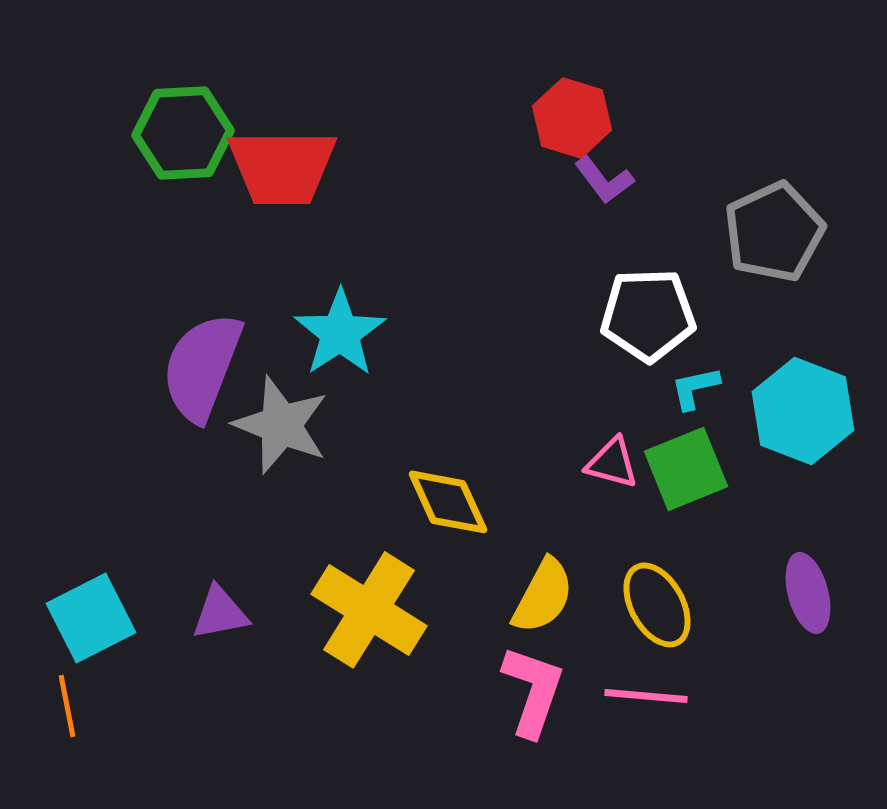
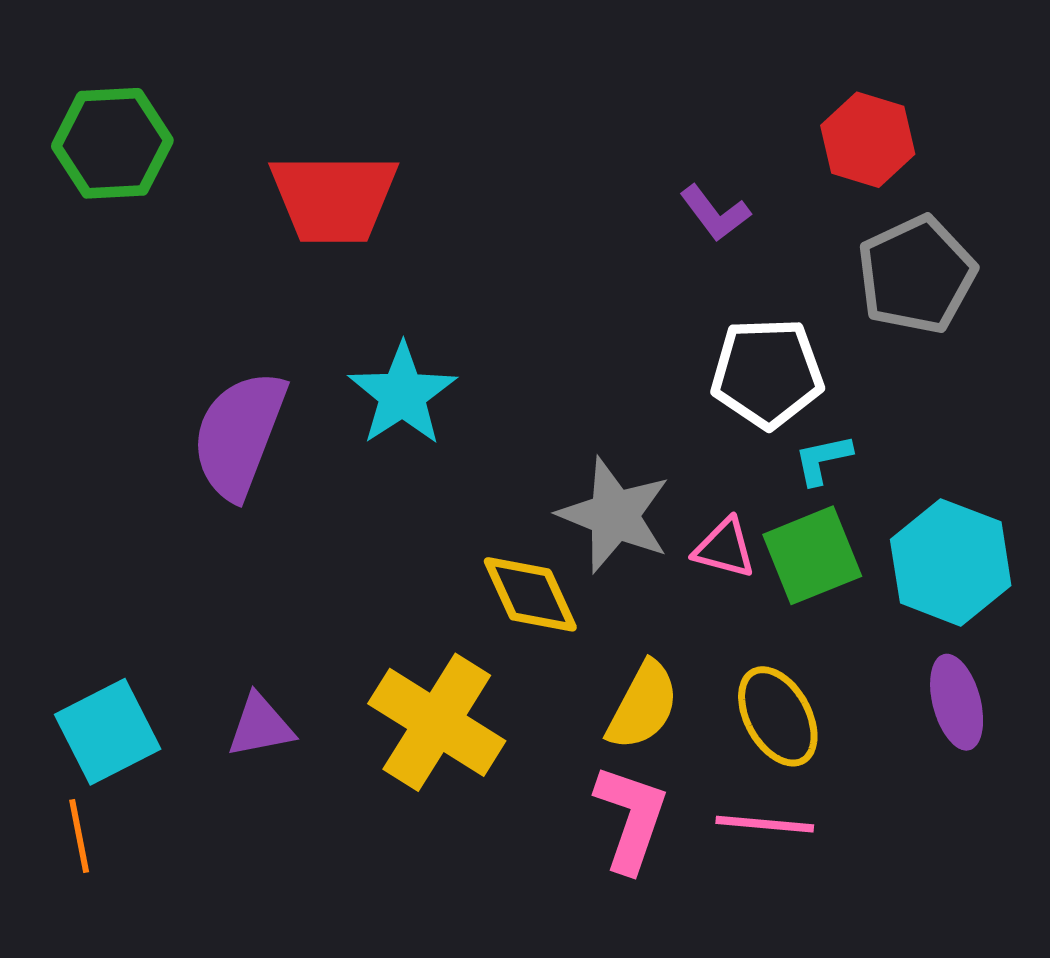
red hexagon: (572, 118) -> (868, 140), moved
green hexagon: (183, 133) -> (112, 143), moved
cyan hexagon: (803, 411) -> (951, 562), moved
gray star: (281, 425) -> (614, 515), moved

